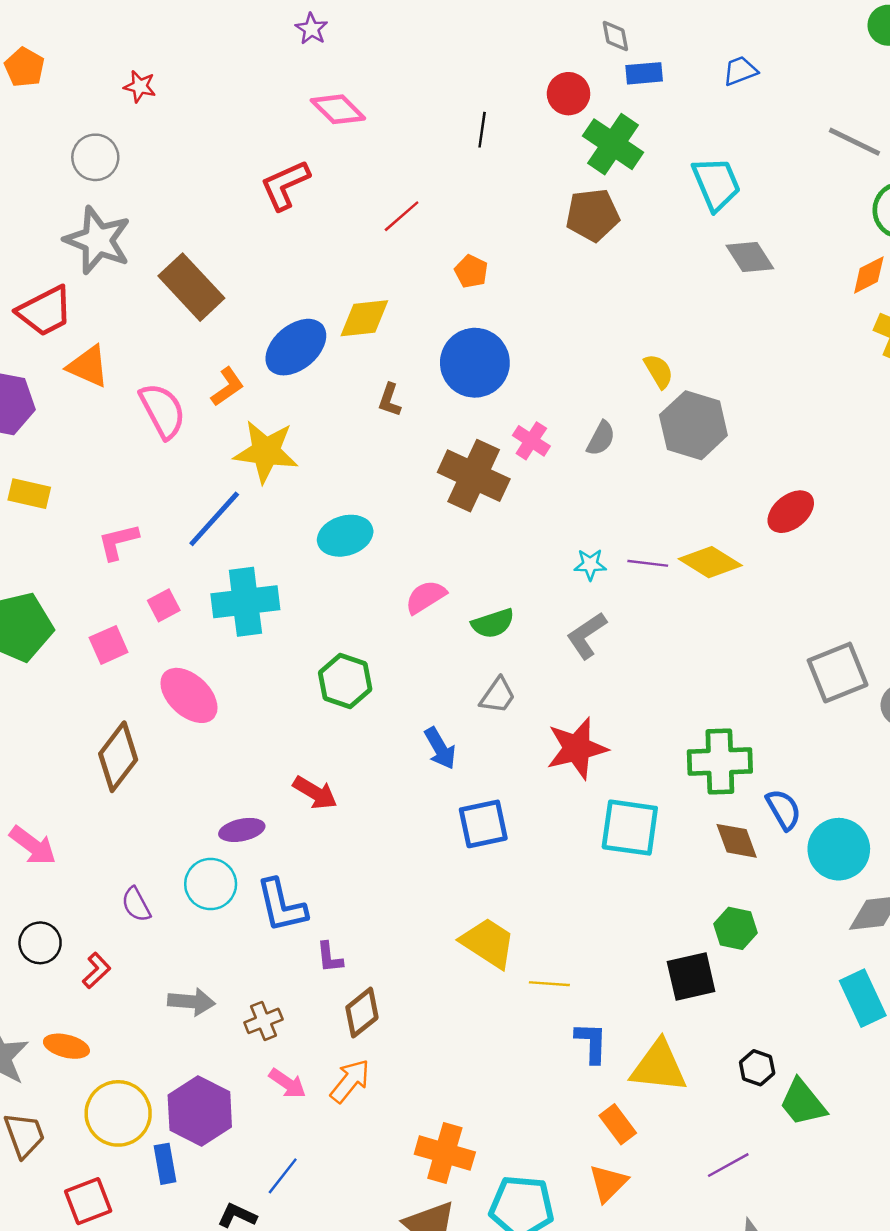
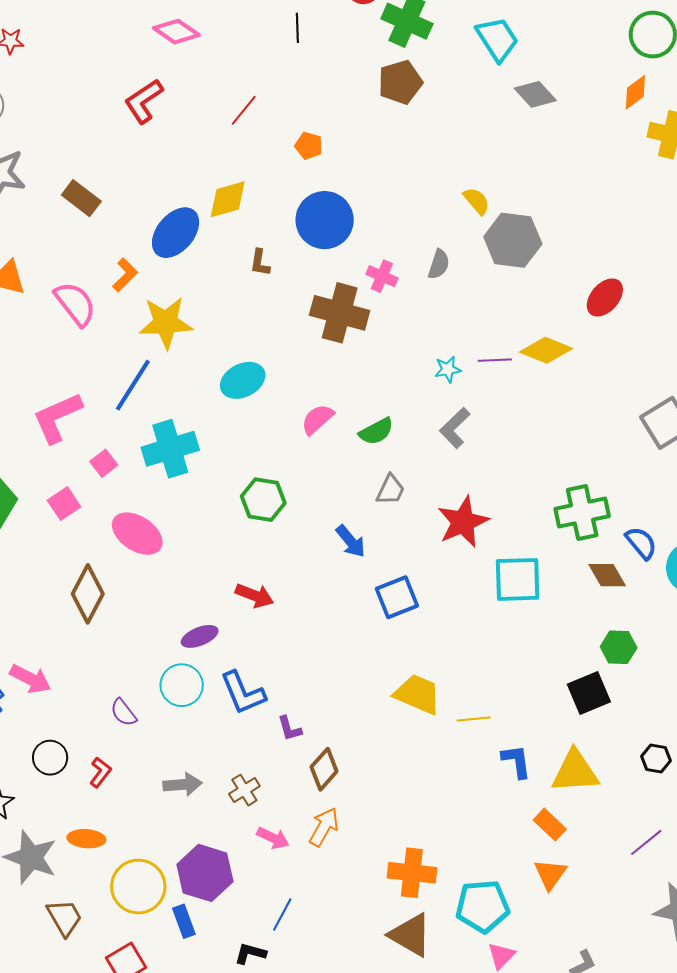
brown rectangle: (191, 287) -> (81, 198), size x0.7
pink L-shape: (118, 542) -> (57, 417), size x1.5

